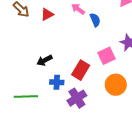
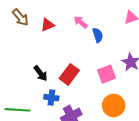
black arrow: (45, 60) -> (41, 73), turned -105
red rectangle: (81, 70) -> (69, 74), moved

